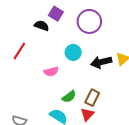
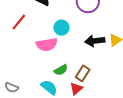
cyan circle: (73, 52) -> (61, 28), moved
pink semicircle: (51, 72) -> (47, 44), size x1.5

